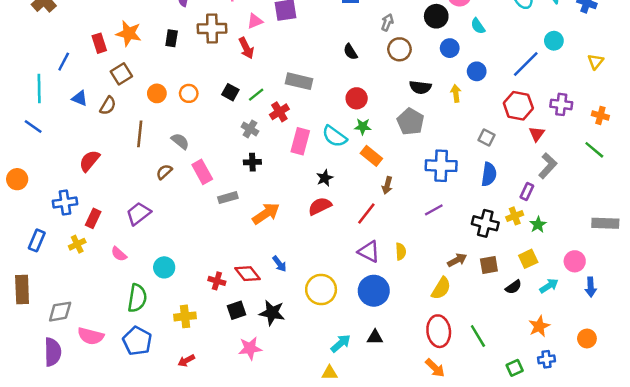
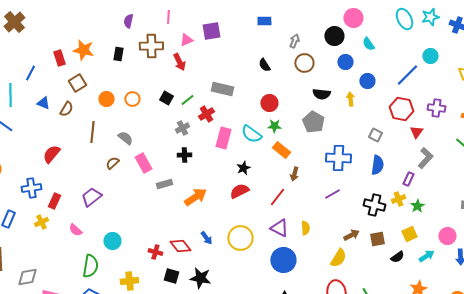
gray cross: (250, 129) -> (182, 128), turned 32
yellow circle: (321, 289) -> (240, 238), moved
black square: (237, 310) -> (171, 276), turned 35

